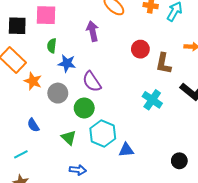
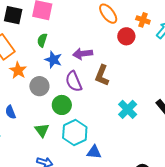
purple arrow: (93, 31) -> (83, 54), moved, turned -96
red circle: (140, 49) -> (126, 36), moved
brown L-shape: (164, 63) -> (102, 75), moved

